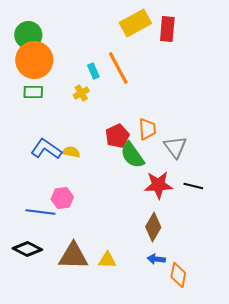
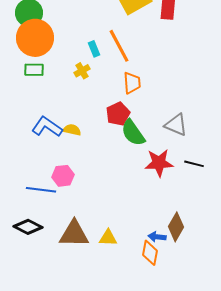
orange trapezoid: (147, 129) -> (132, 83), moved
gray triangle: (175, 147) -> (176, 125), turned -30
brown diamond: (153, 227) -> (176, 227), moved
orange diamond: (178, 275) -> (150, 253), moved

